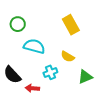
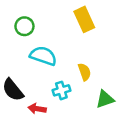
yellow rectangle: (71, 25) -> (84, 19), moved
yellow semicircle: (68, 57) -> (85, 72), turned -144

